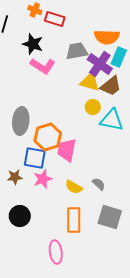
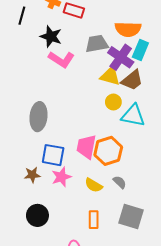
orange hexagon: (48, 137) -> (108, 151), moved
orange rectangle: (74, 220) -> (94, 220), size x0.7

